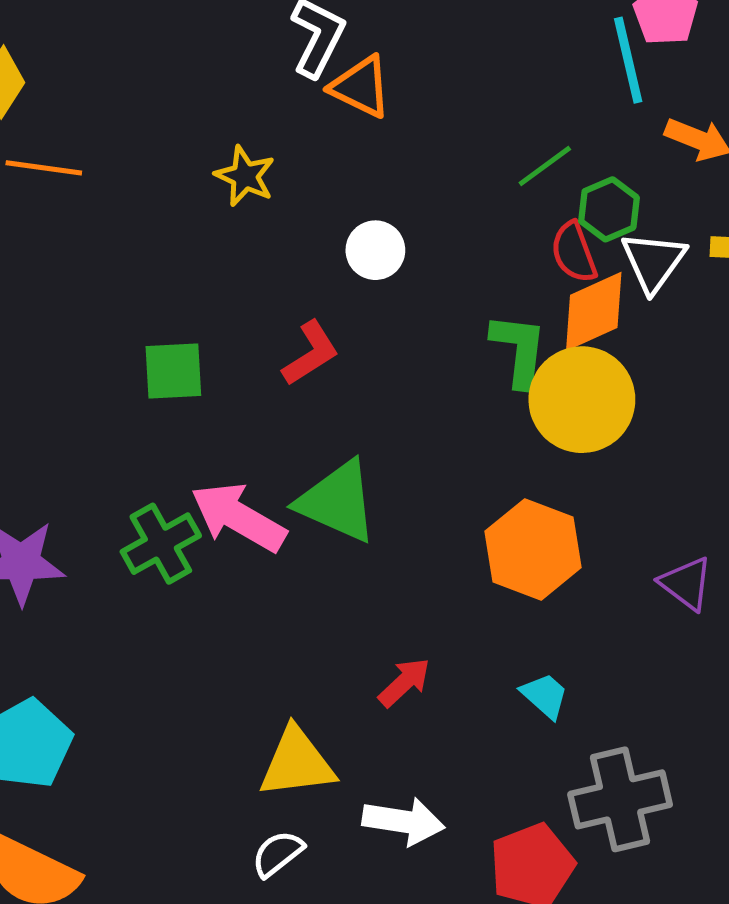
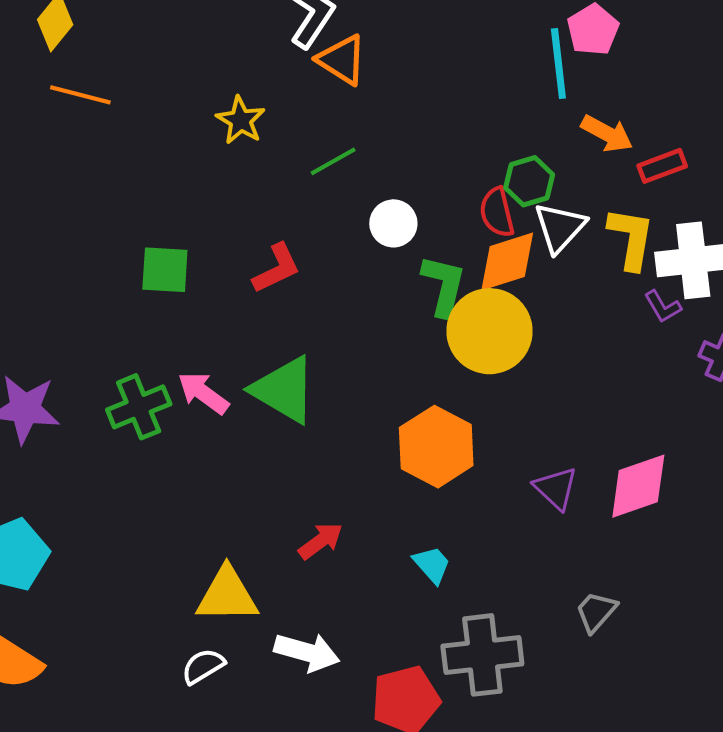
green line: (545, 166) -> (333, 161), moved
white circle: (375, 250) -> (393, 223), moved
pink arrow: (238, 517) -> (203, 393), size x0.7

